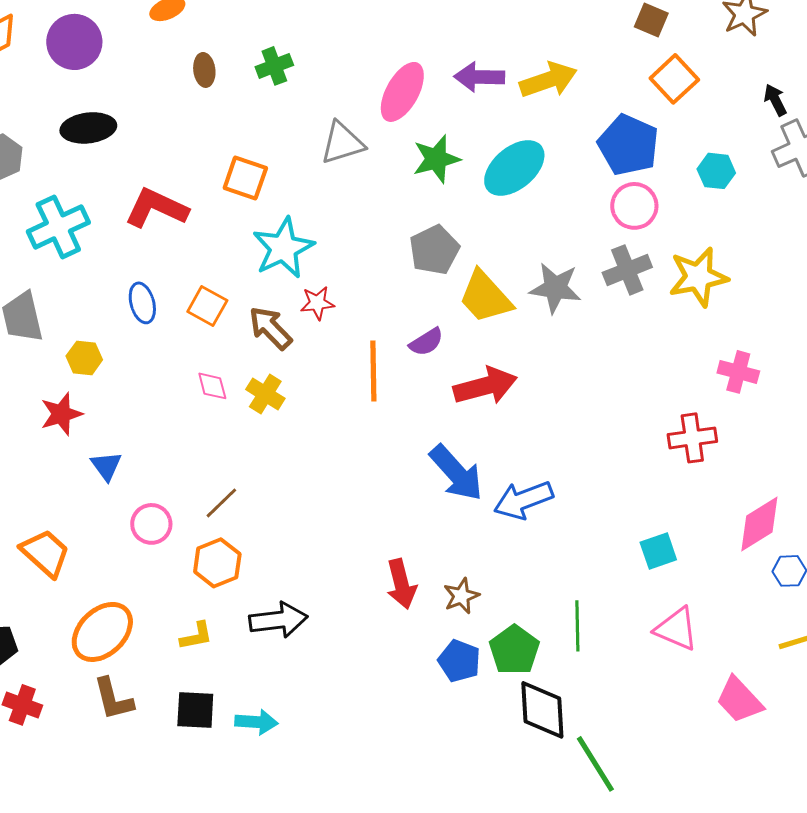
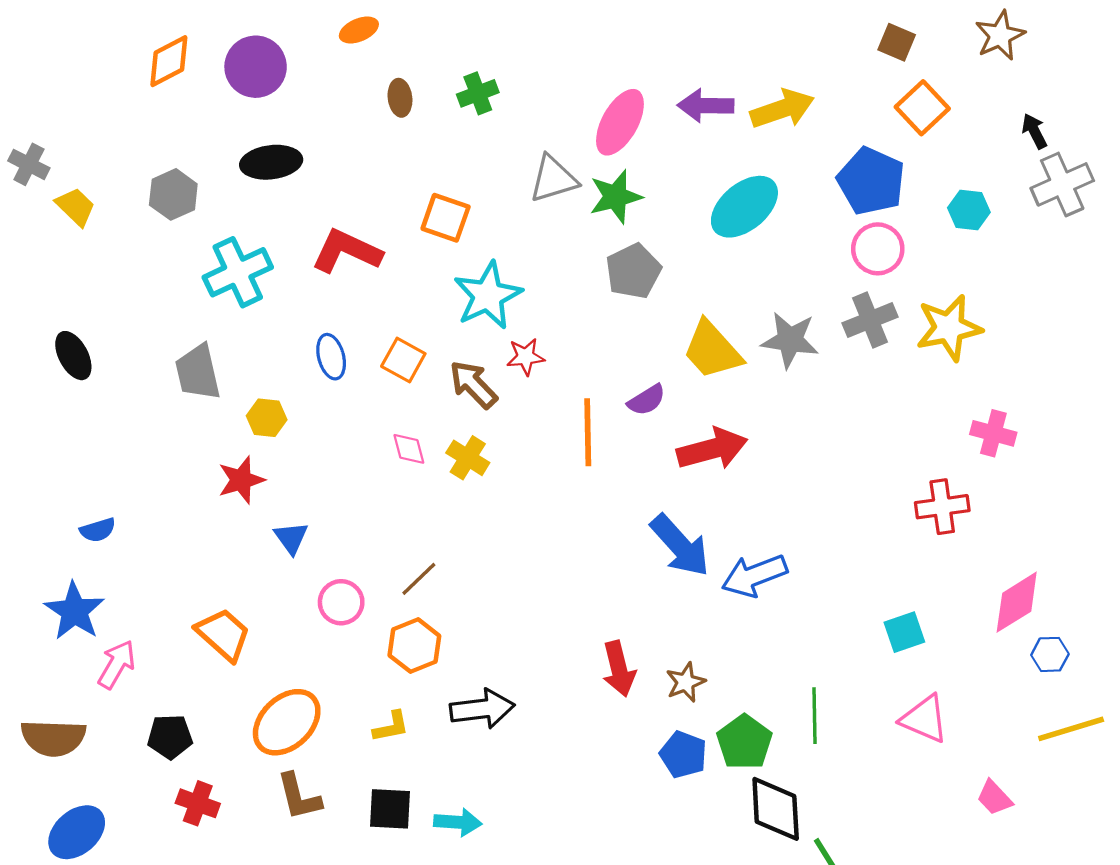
green star: (436, 159) -> (616, 197), moved
gray pentagon: (434, 250) -> (633, 271), moved
pink trapezoid: (739, 700) -> (994, 798), size x0.7

